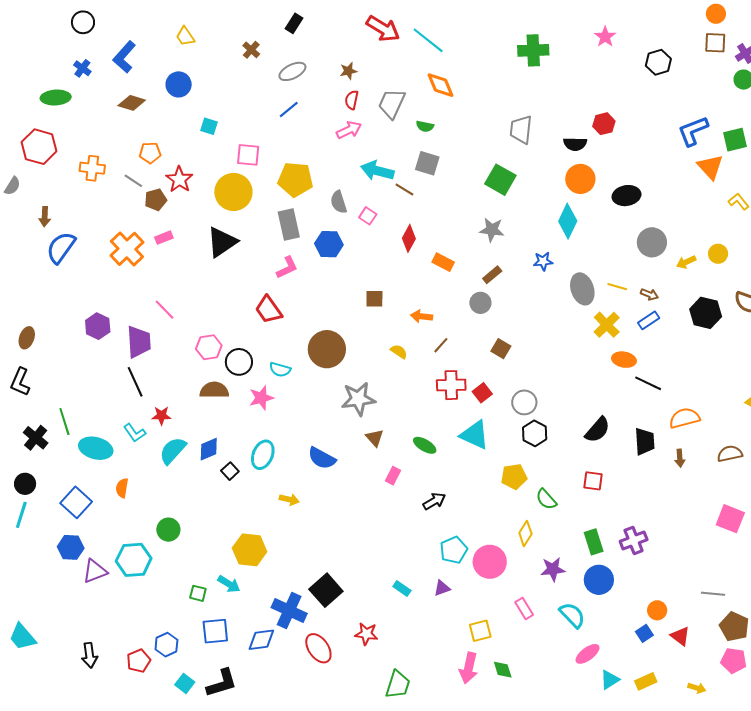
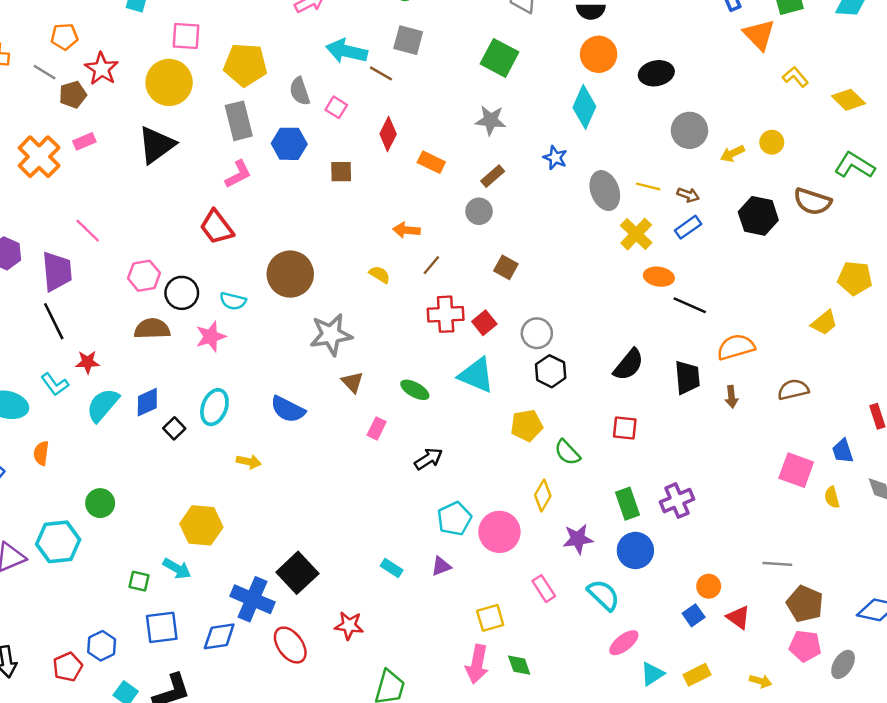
blue star: (543, 261) -> (555, 158), turned 30
brown square: (374, 299) -> (341, 172), moved

